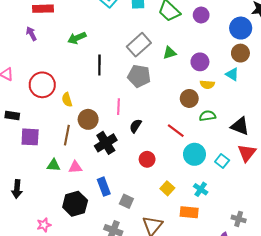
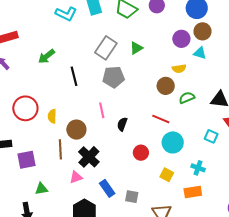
purple circle: (200, 62) -> (181, 39), moved
yellow semicircle: (67, 100) -> (52, 116), turned 32
black cross: (106, 143) -> (89, 157), moved
cyan circle: (194, 154) -> (173, 142), moved
green triangle: (54, 165) -> (41, 189), moved

